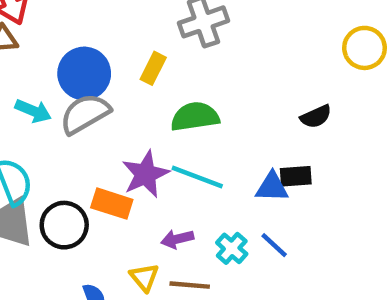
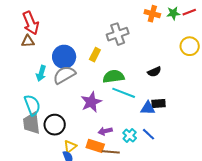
cyan arrow: (33, 111) -> (41, 73), turned 84
black semicircle: (316, 117) -> (154, 72), moved
cyan line: (197, 177) -> (124, 93), moved
orange rectangle: (112, 204) -> (95, 146), moved
yellow triangle: (144, 277) -> (70, 147), moved, turned 32

